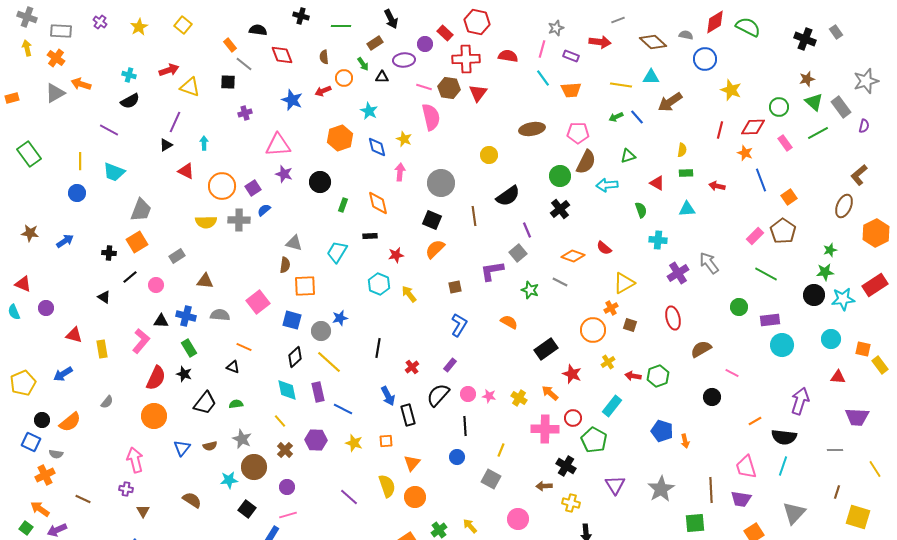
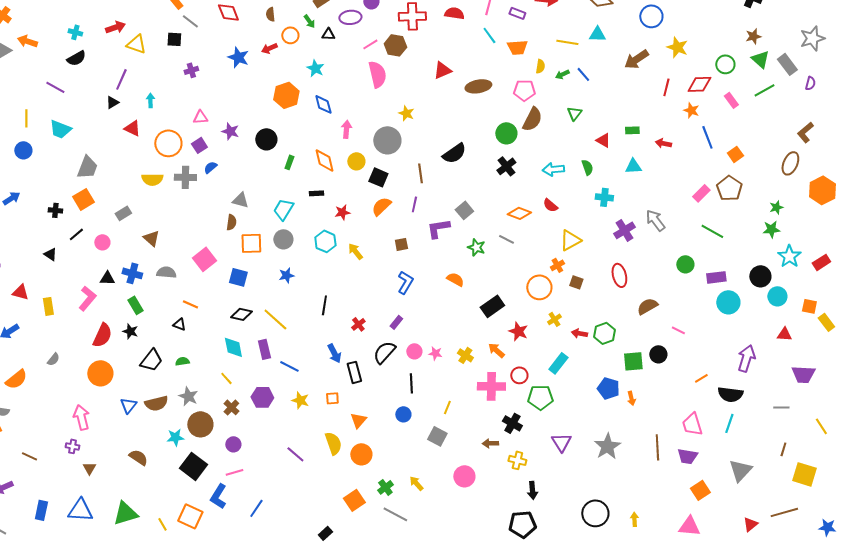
pink line: (424, 87) -> (370, 44), turned -49
red triangle: (478, 93) -> (442, 70), moved, turned 30
brown arrow: (670, 102) -> (636, 59), moved
yellow star: (404, 139) -> (406, 113), moved
pink triangle: (278, 145) -> (200, 117), moved, size x0.6
yellow semicircle: (682, 150) -> (540, 66), moved
yellow circle: (489, 155) -> (356, 161), moved
green triangle: (628, 156) -> (574, 113), turned -35
cyan arrow: (607, 185) -> (553, 169), moved
purple line: (527, 230) -> (414, 204), moved, turned 35
brown triangle: (205, 281) -> (151, 238), turned 36
red rectangle: (875, 285) -> (821, 262), moved, size x0.7
black circle: (814, 295) -> (760, 276), moved
cyan star: (843, 299) -> (789, 256), turned -30
gray circle: (321, 331) -> (283, 239), moved
black diamond: (295, 357) -> (241, 314), turned 55
green pentagon: (594, 440) -> (540, 397), turned -30
brown semicircle: (210, 446) -> (156, 403), size x1.6
black square: (247, 509) -> (193, 466), size x1.5
green square: (695, 523) -> (633, 361), moved

